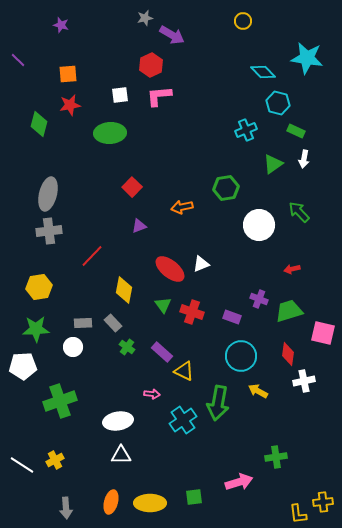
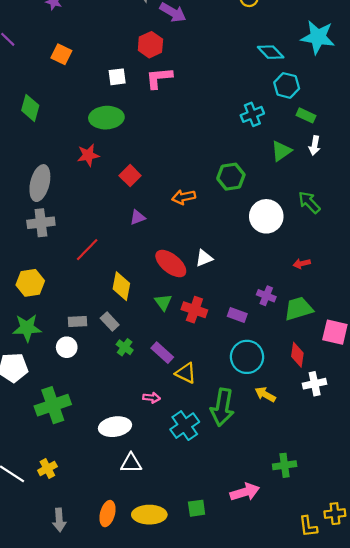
orange square: (68, 74) -> (61, 54), turned 30
red star: (70, 105) -> (88, 155), moved
white triangle: (121, 455) -> (131, 463), moved

